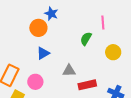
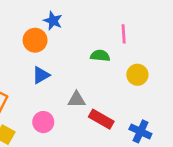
green semicircle: (86, 39) -> (100, 56), turned 64
pink circle: (35, 82) -> (43, 122), moved
red rectangle: (87, 85) -> (101, 119), turned 42

